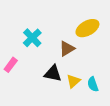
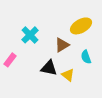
yellow triangle: (73, 81) -> (68, 75), turned -40
cyan semicircle: (93, 84) -> (86, 57), moved

